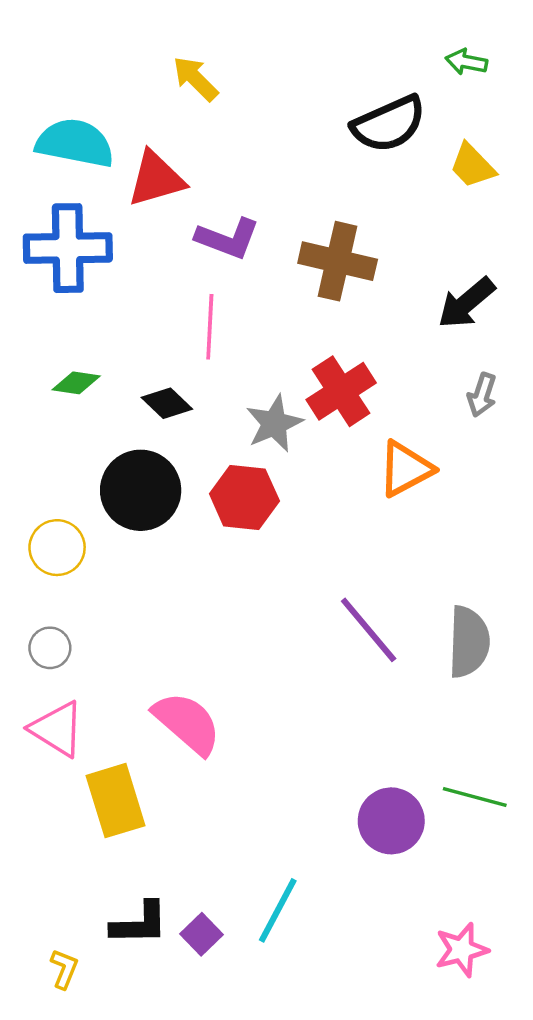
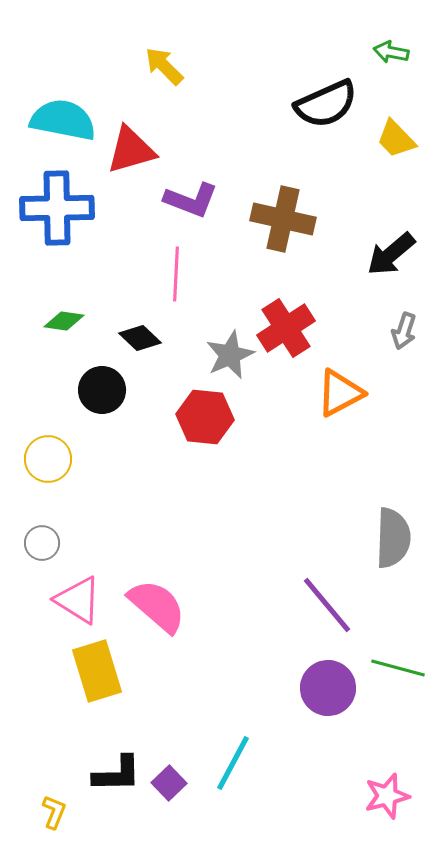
black circle: (141, 490) -> (102, 390), moved, size x0.7
purple line: (369, 630) -> (327, 605), moved
pink triangle: (57, 729) -> (78, 600), moved

